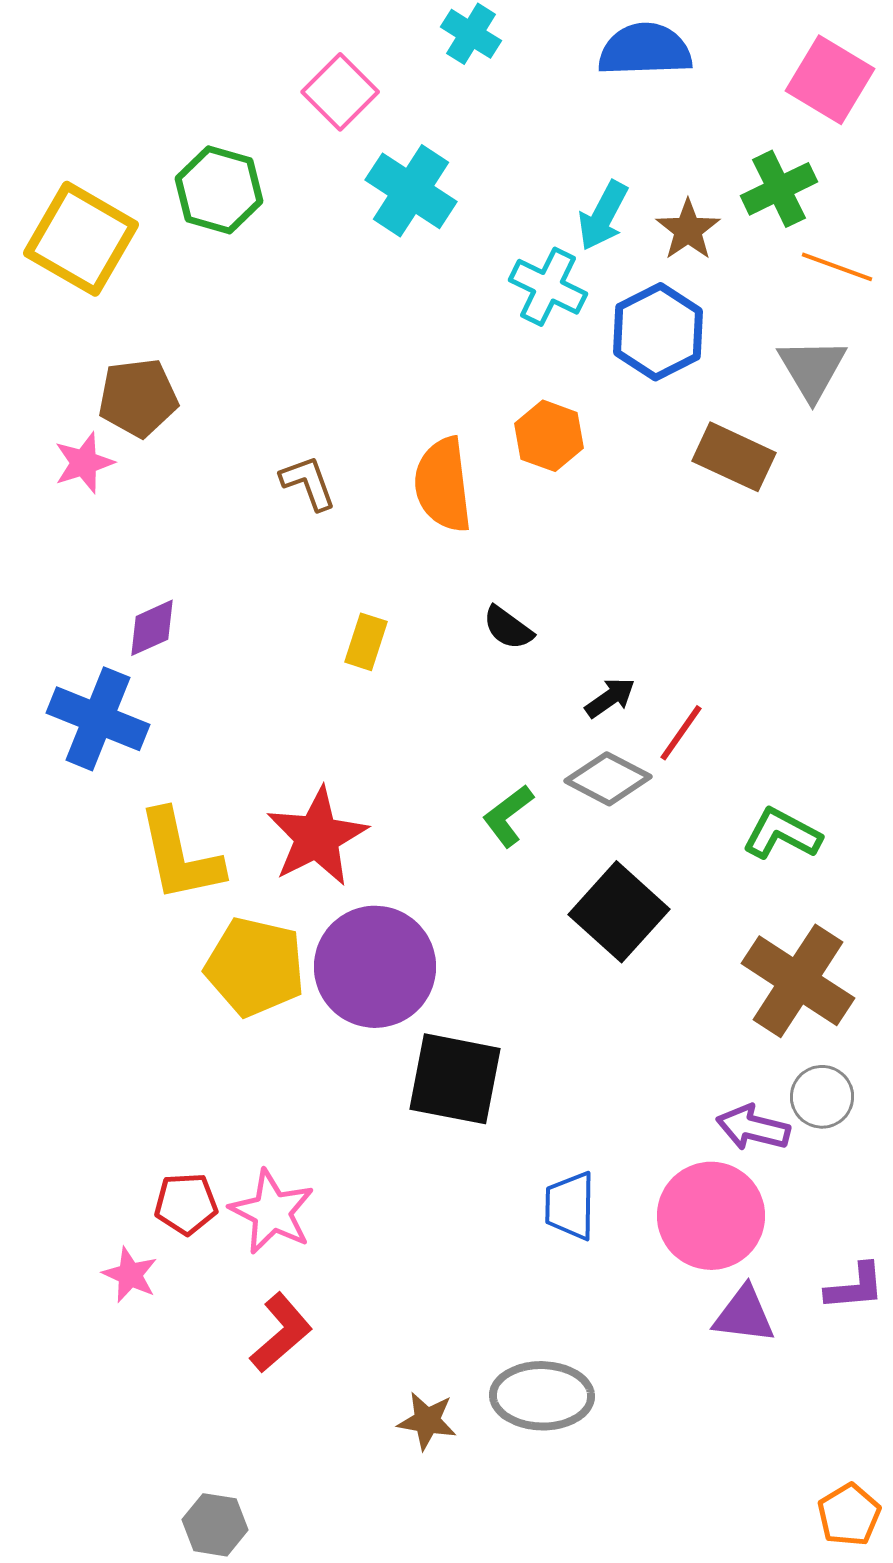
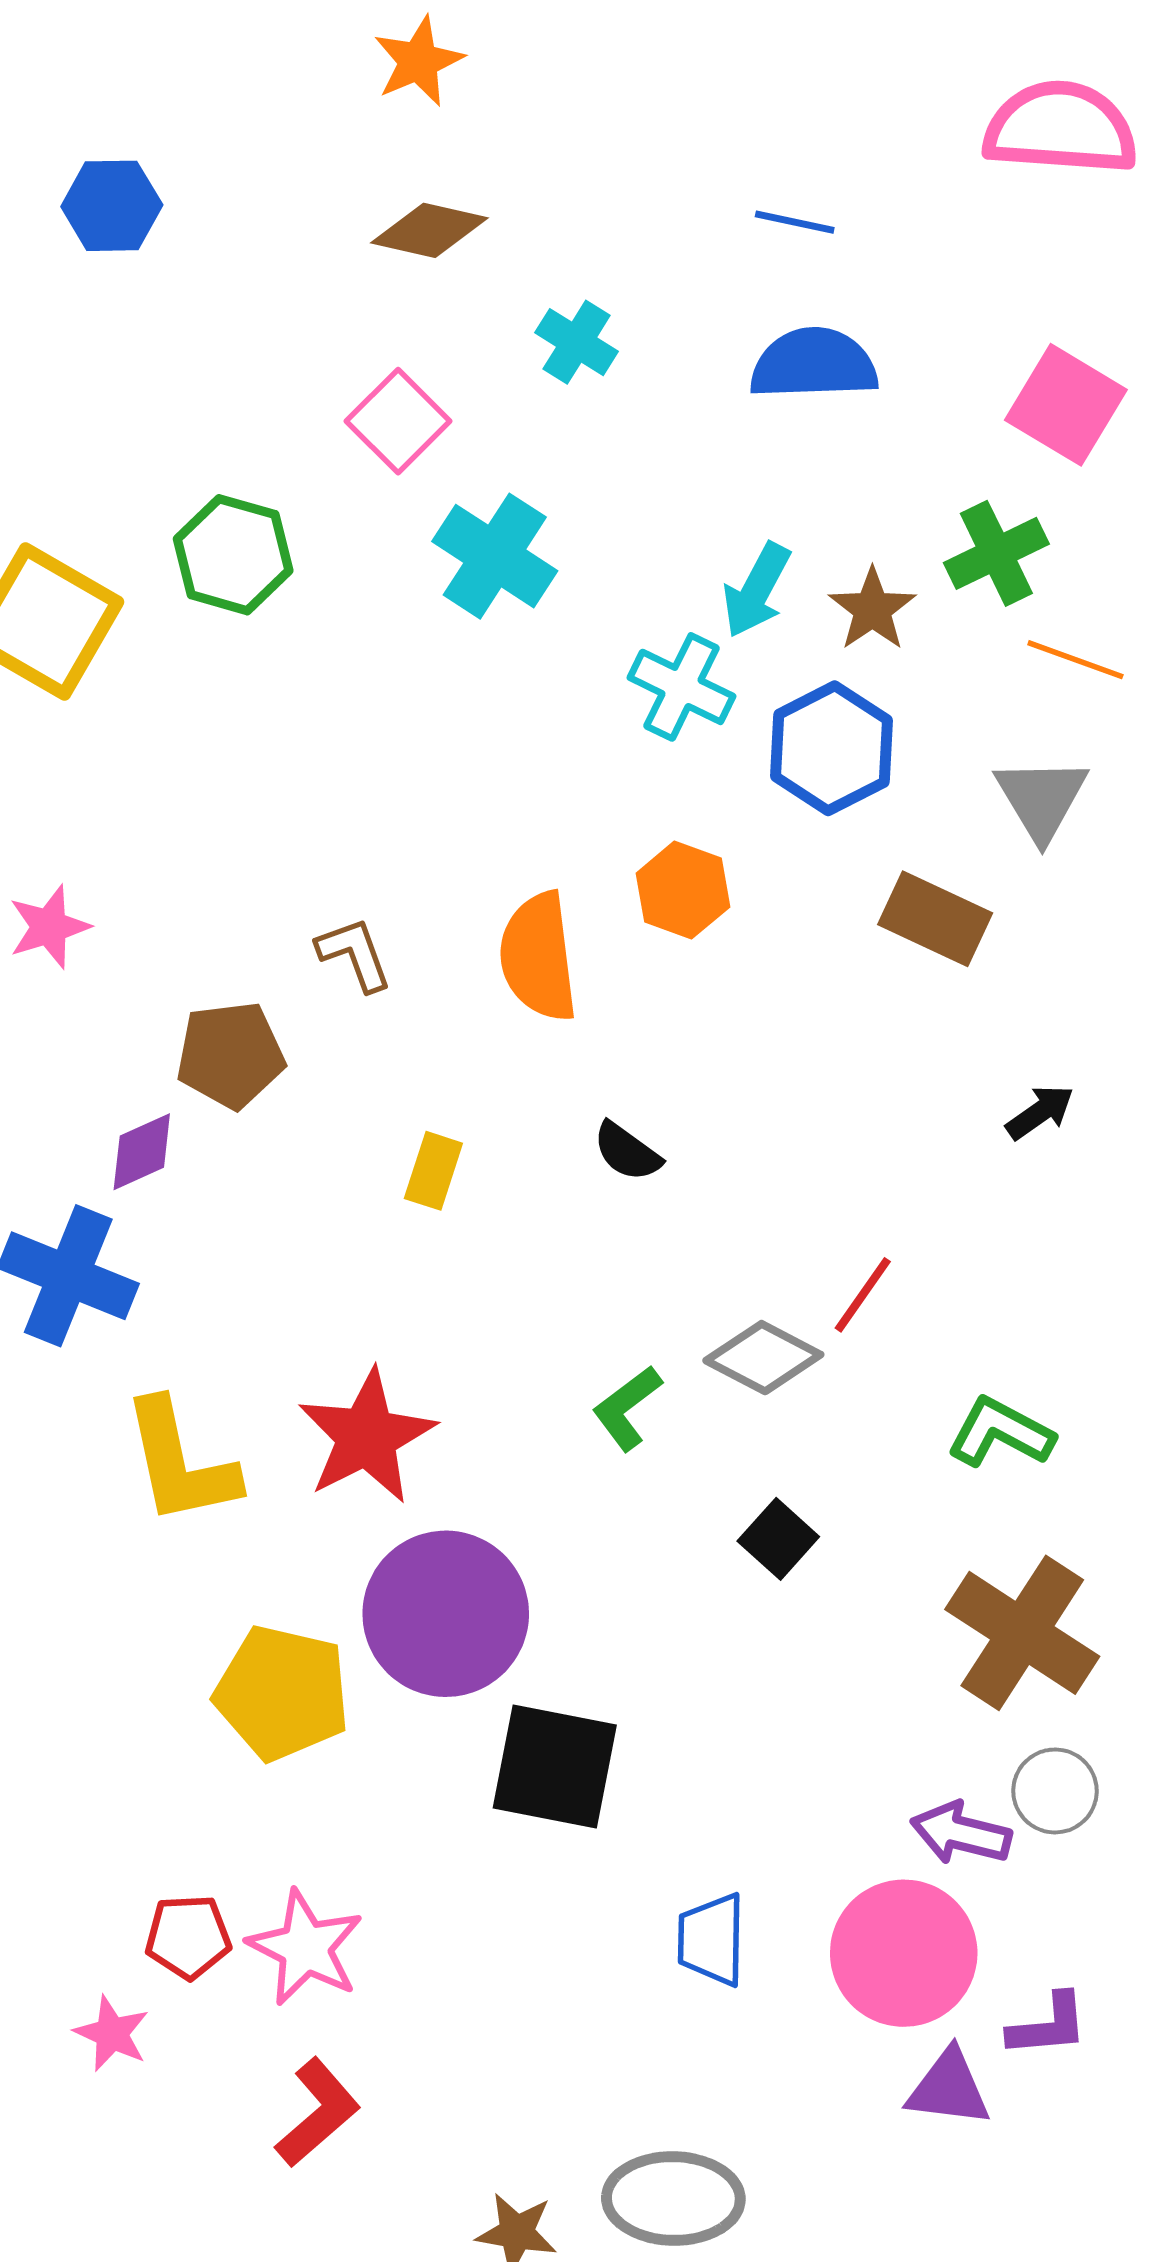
brown pentagon: (138, 398) -> (230, 1055), moved
black arrow: (610, 698) -> (1040, 1112), moved
black square: (619, 912) -> (778, 1539), size x0.6
yellow pentagon: (255, 967) -> (282, 1693), moved
purple L-shape: (855, 1287) -> (1048, 2025), moved

